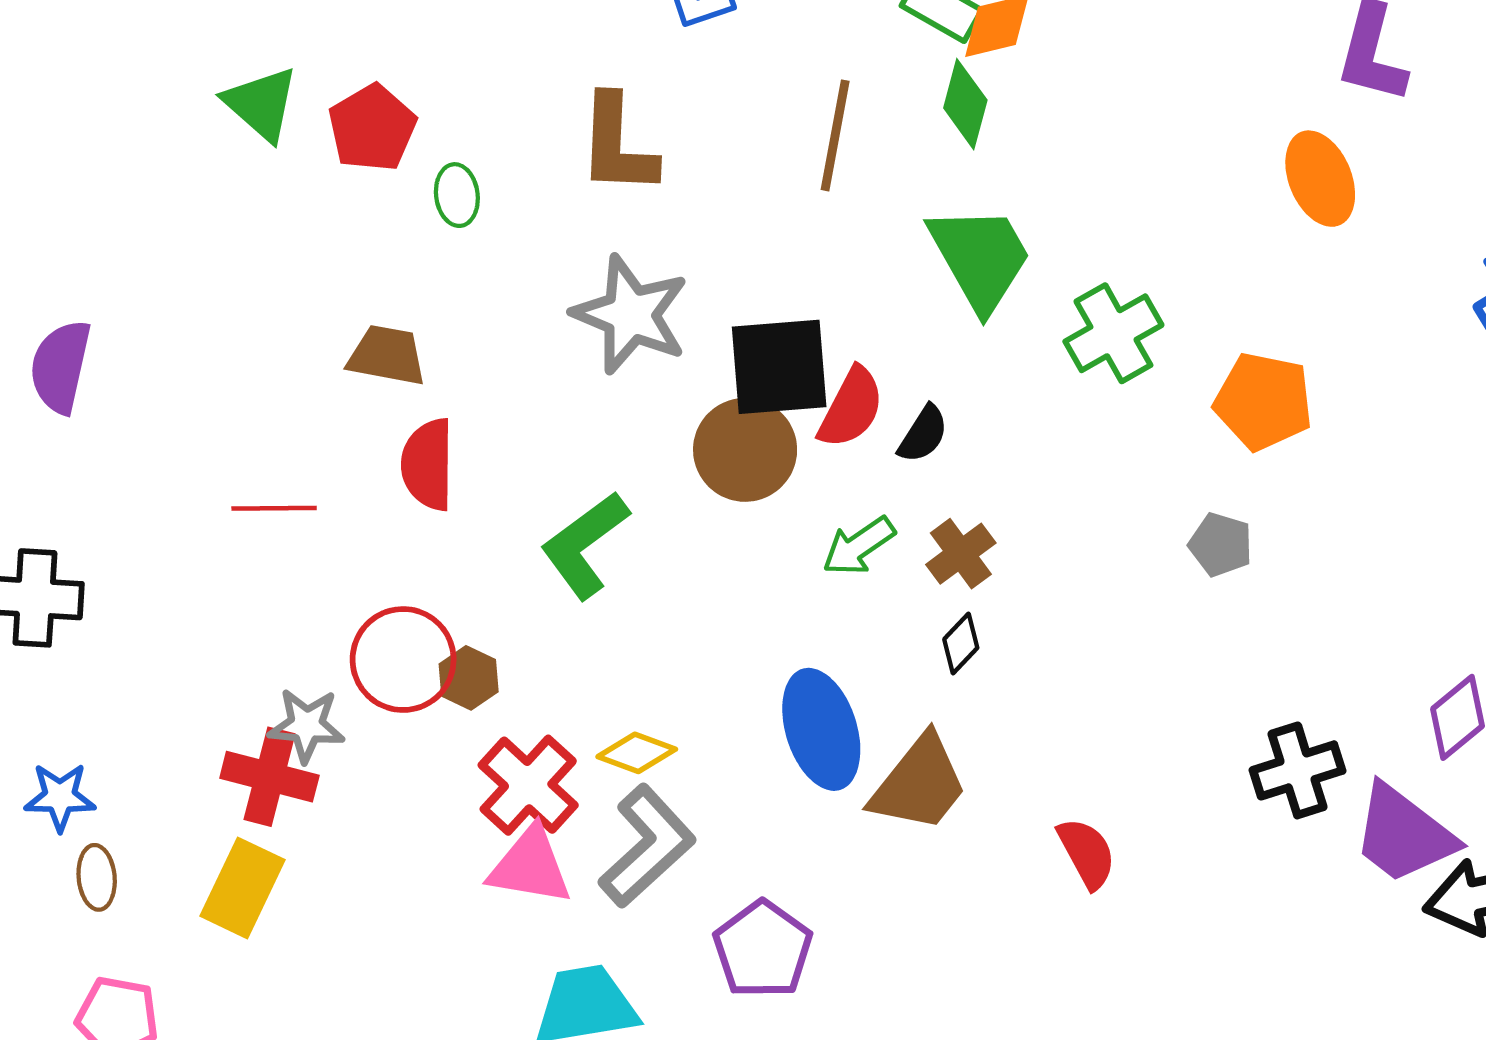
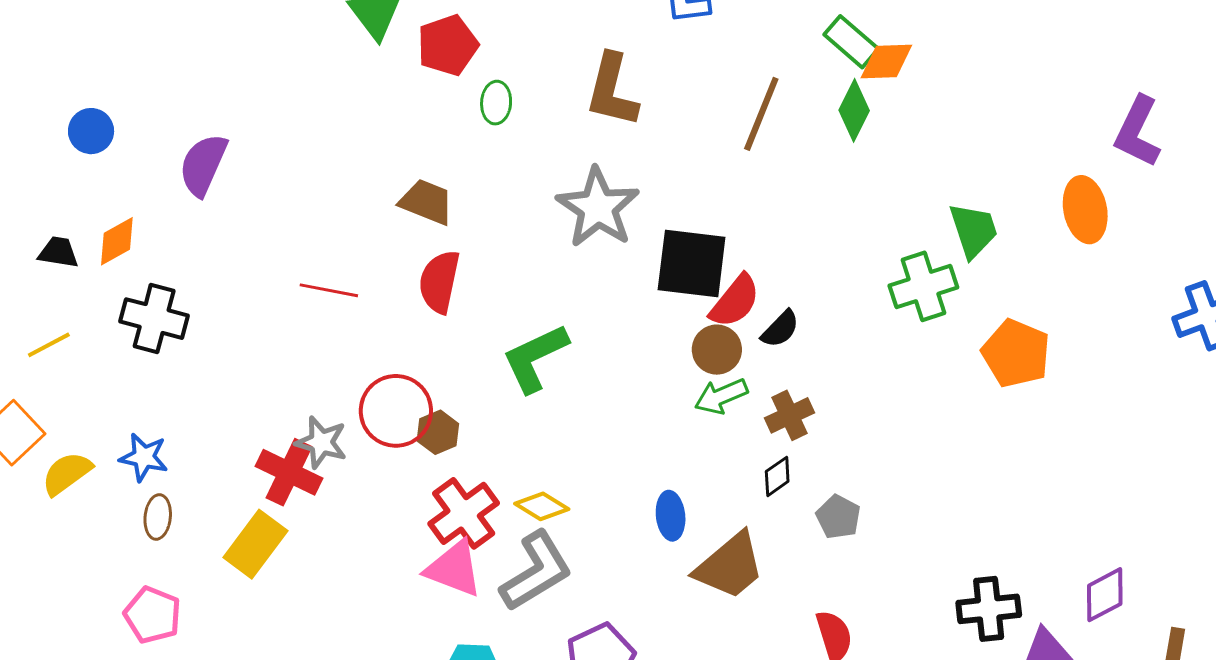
green trapezoid: (980, 258) -> (973, 230), moved, size x0.7
brown circle: (745, 450) -> (717, 350), moved, size x0.7
gray pentagon: (1221, 545) -> (838, 517), moved
blue ellipse: (821, 729) -> (671, 516), size x0.6

